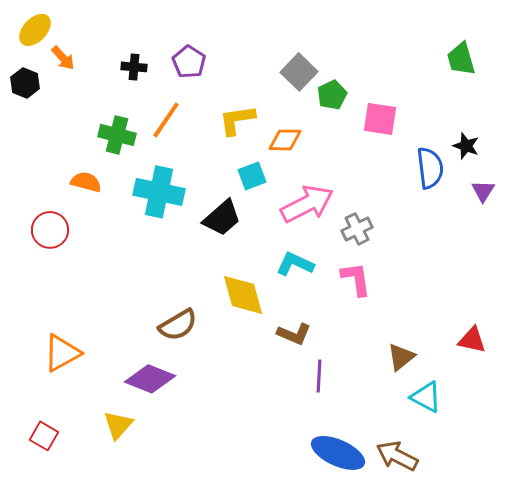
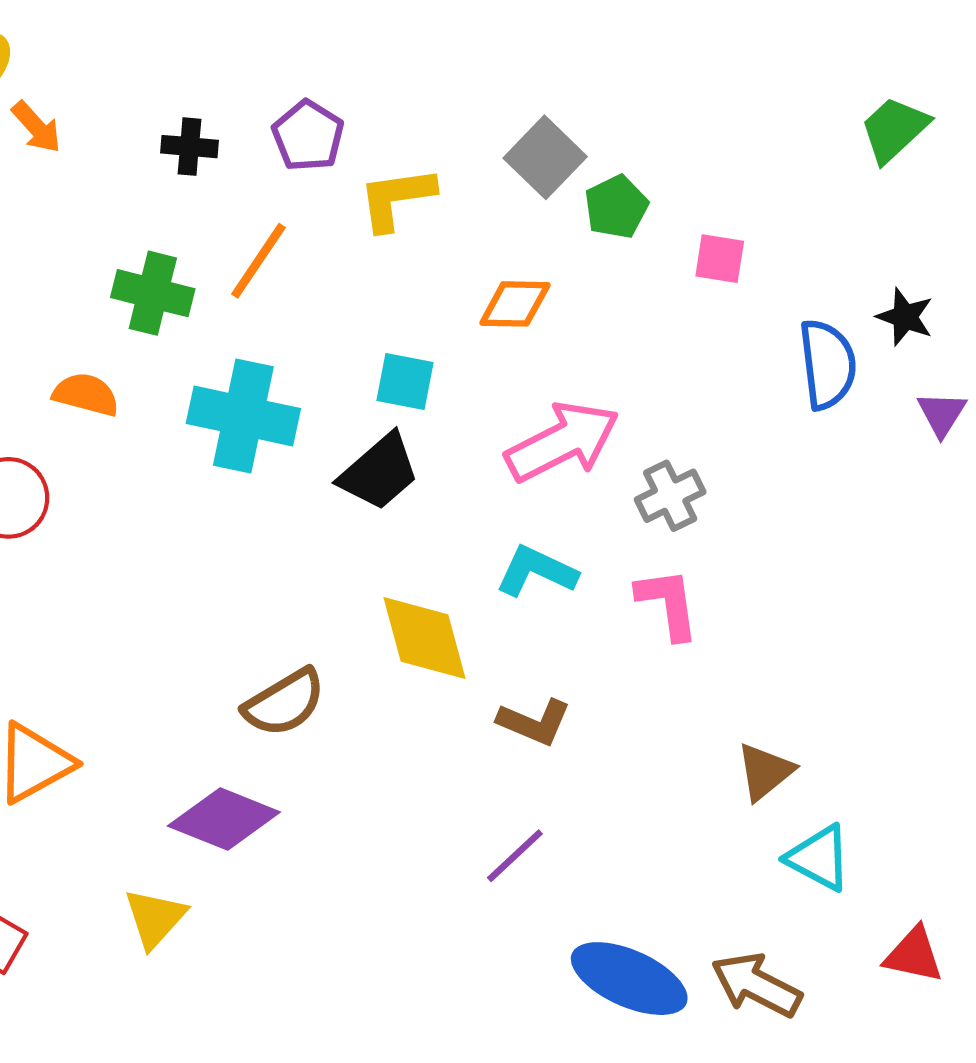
green trapezoid: (461, 59) -> (894, 129), turned 63
pink square: (380, 119) -> (720, 259), size x0.7
yellow L-shape: (237, 120) -> (396, 198), moved
cyan square: (252, 176) -> (405, 382), moved, turned 32
red triangle: (472, 340) -> (914, 955), moved
purple line: (319, 376) -> (515, 856), moved, turned 44

